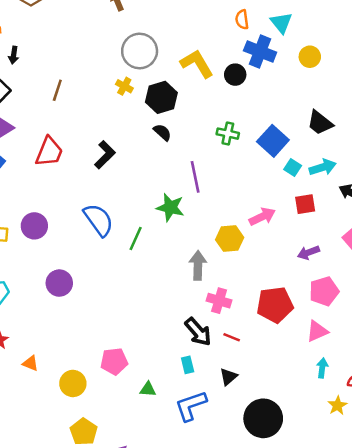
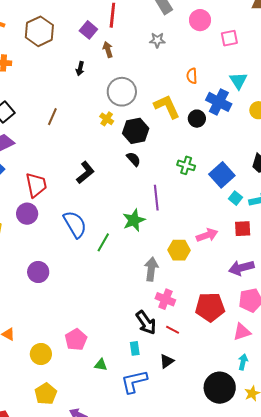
orange semicircle: (242, 20) -> (192, 76), moved
black arrow: (14, 55) -> (80, 69), moved
red trapezoid: (49, 152) -> (36, 185), moved, turned -40
green star: (170, 207) -> (134, 220), turned 30
purple circle: (34, 226) -> (27, 214), moved
purple arrow: (309, 253) -> (241, 268), size x1.4
pink pentagon: (114, 361) -> (76, 340), turned -30
black circle: (263, 418) -> (220, 388), moved

